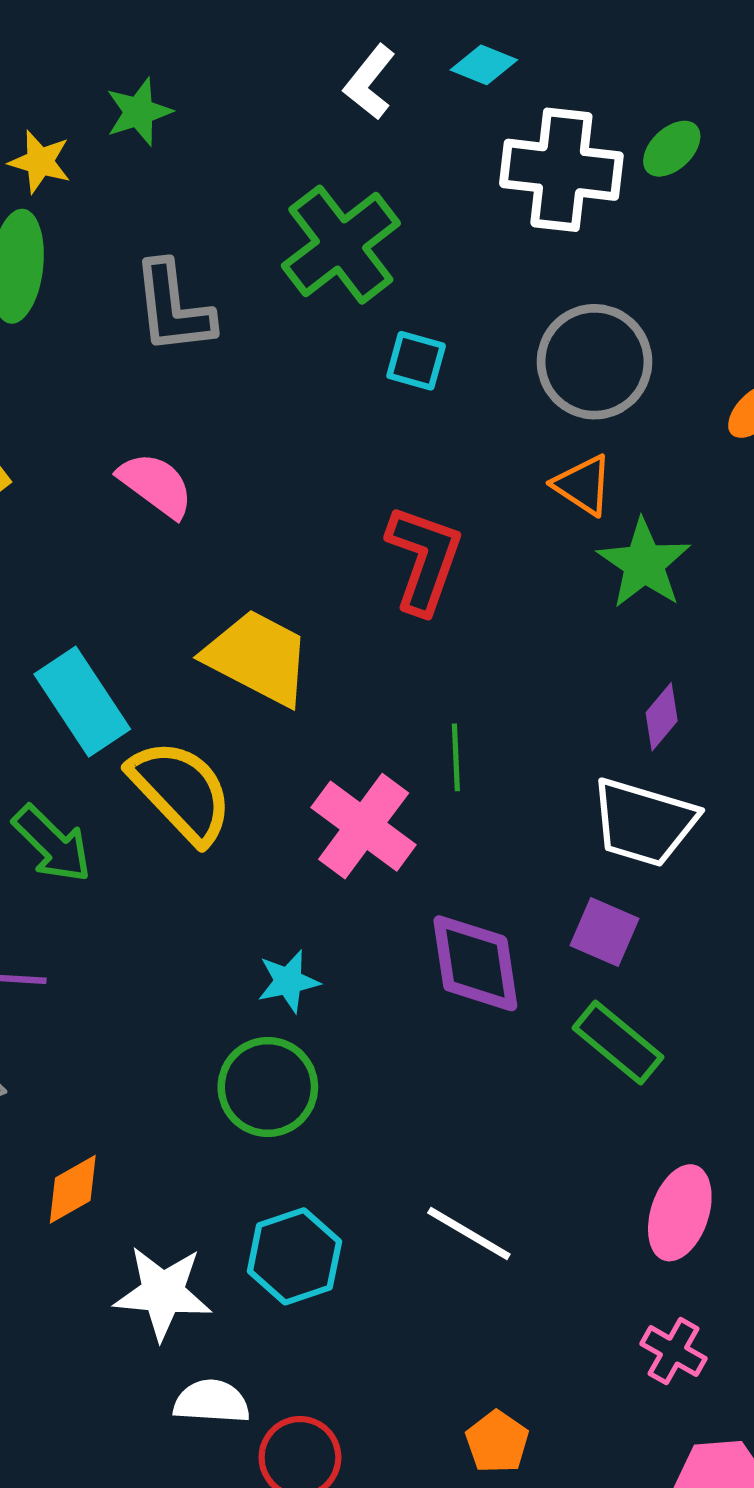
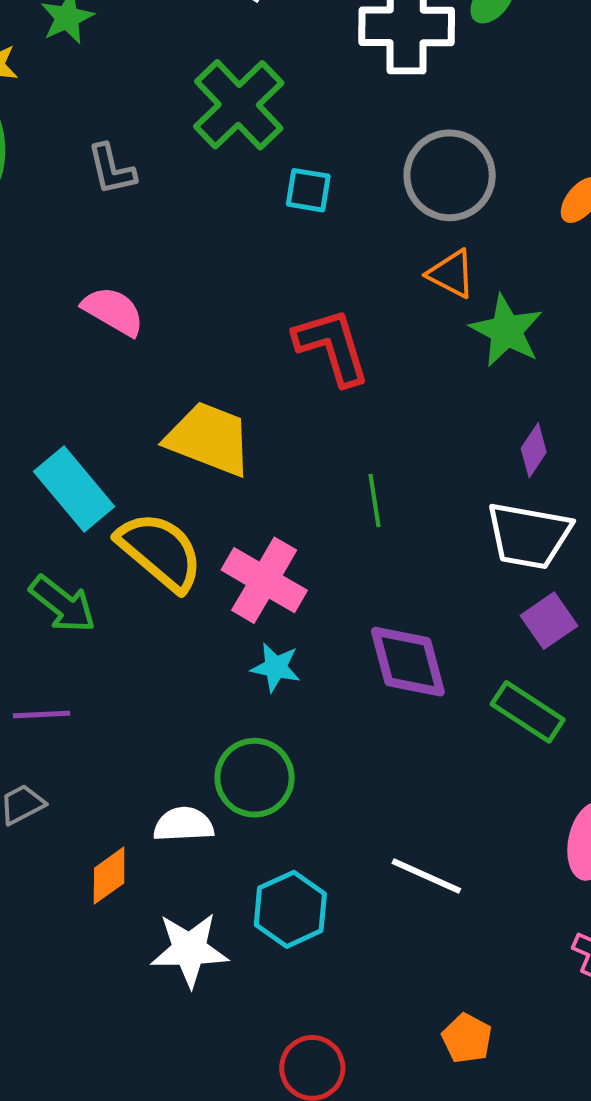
gray L-shape: (173, 308) -> (111, 169), size x0.7
red L-shape: (424, 559) -> (332, 346), turned -30
pink cross: (364, 826) -> (264, 580), moved
purple square: (604, 932) -> (549, 621), moved, turned 38
cyan star: (288, 981) -> (276, 667), moved, turned 30
white semicircle: (212, 1402) -> (184, 824), moved

